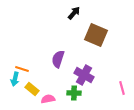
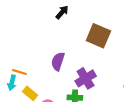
black arrow: (74, 13) -> (62, 12), moved
purple cross: (84, 75) -> (86, 78), turned 30

